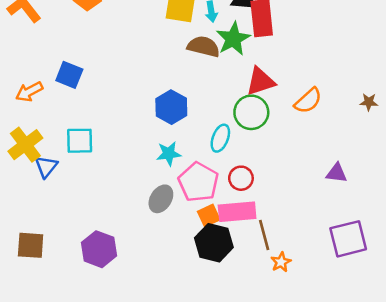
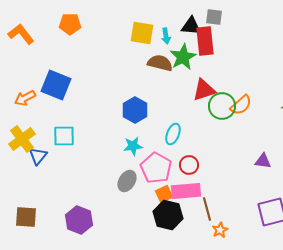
blue square: (69, 75) -> (56, 85), size x1.4
green circle: (251, 112) -> (222, 106), moved

